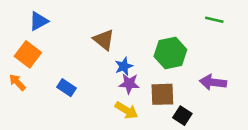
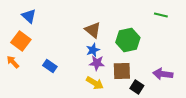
blue triangle: (39, 21) -> (29, 16), turned -49
brown triangle: (104, 40) -> (93, 30), moved
purple arrow: (213, 82) -> (163, 74), moved

